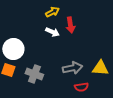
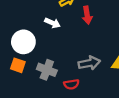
white arrow: (52, 32) -> (52, 23), moved
red semicircle: (81, 87) -> (71, 84), moved

